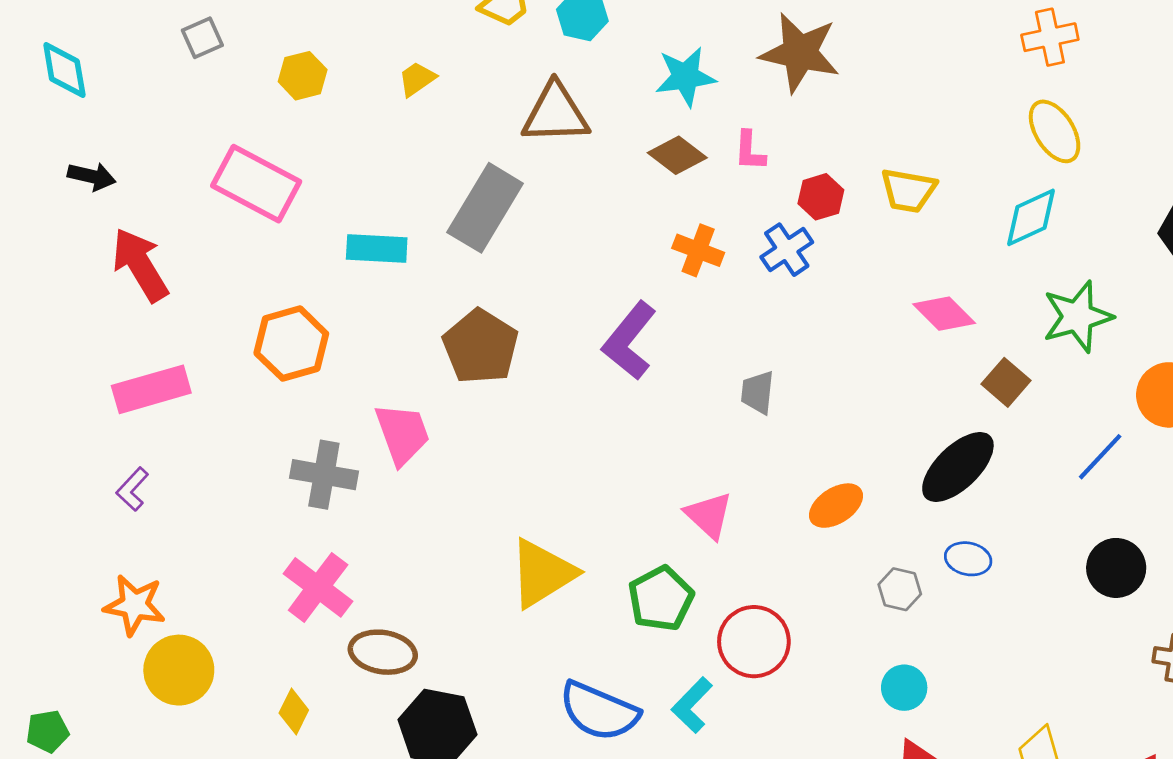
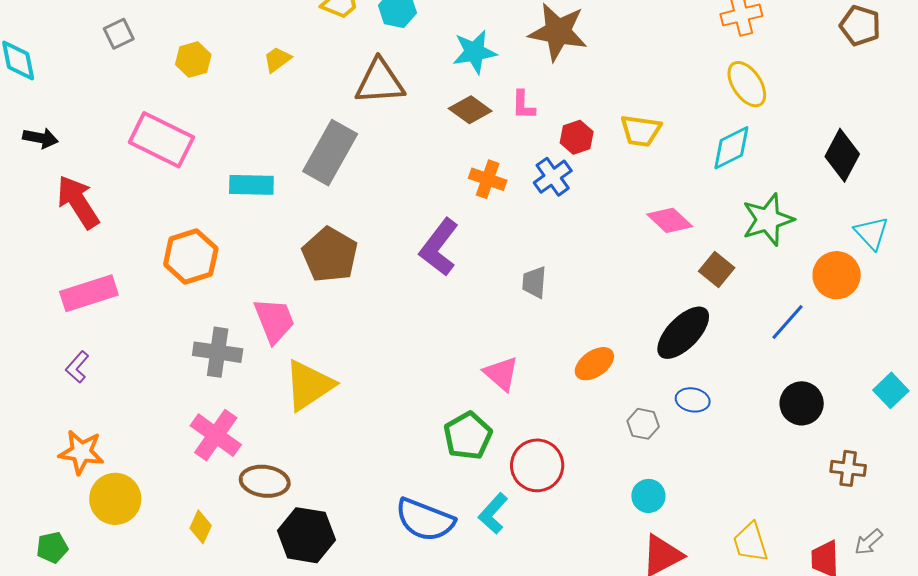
yellow triangle: (542, 573) -> (309, 385), moved
green pentagon: (48, 731) -> (52, 547), moved

